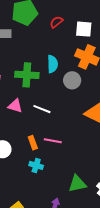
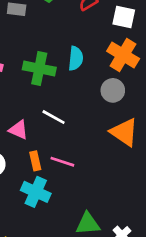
gray circle: (72, 80) -> (113, 90), moved
pink triangle: (15, 106) -> (18, 130), moved
cyan cross: (36, 165) -> (36, 192), size x1.5

